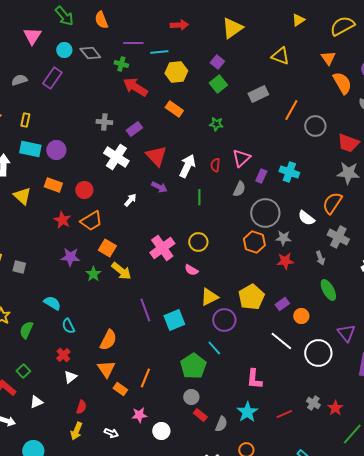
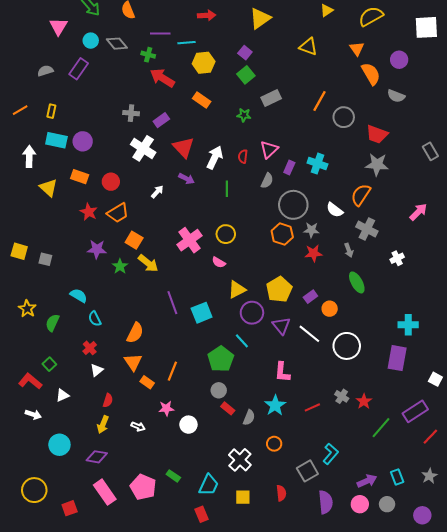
gray rectangle: (258, 94) -> (271, 98), moved
purple triangle: (346, 333) -> (281, 326), moved

